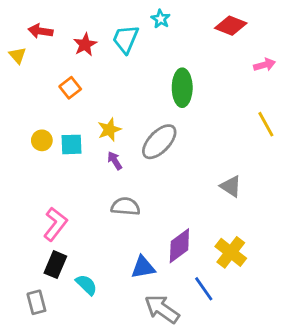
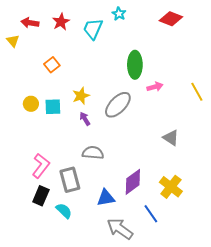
red star: (85, 45) -> (61, 22), moved
pink arrow: (265, 65) -> (155, 87), moved
gray rectangle: (36, 302) -> (70, 180), moved, size x1.4

